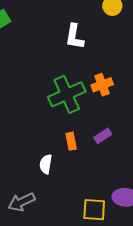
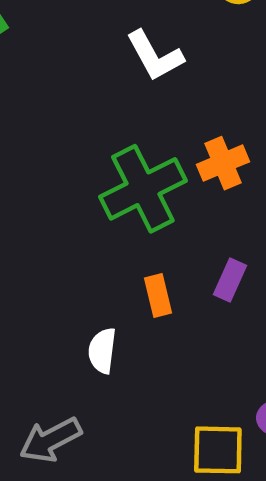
white L-shape: (74, 37) -> (155, 56), turned -36
purple rectangle: (103, 136) -> (230, 280), turned -30

